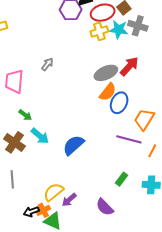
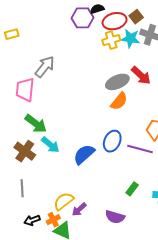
gray arrow: (47, 64) -> (45, 67), moved, size x1.6
red arrow: (129, 66) -> (141, 75), turned 90
blue ellipse: (119, 103) -> (112, 141), moved
green arrow: (25, 115) -> (36, 124), size x1.6
purple semicircle: (105, 207) -> (115, 217), turned -30
black arrow: (31, 212) -> (32, 220), moved

